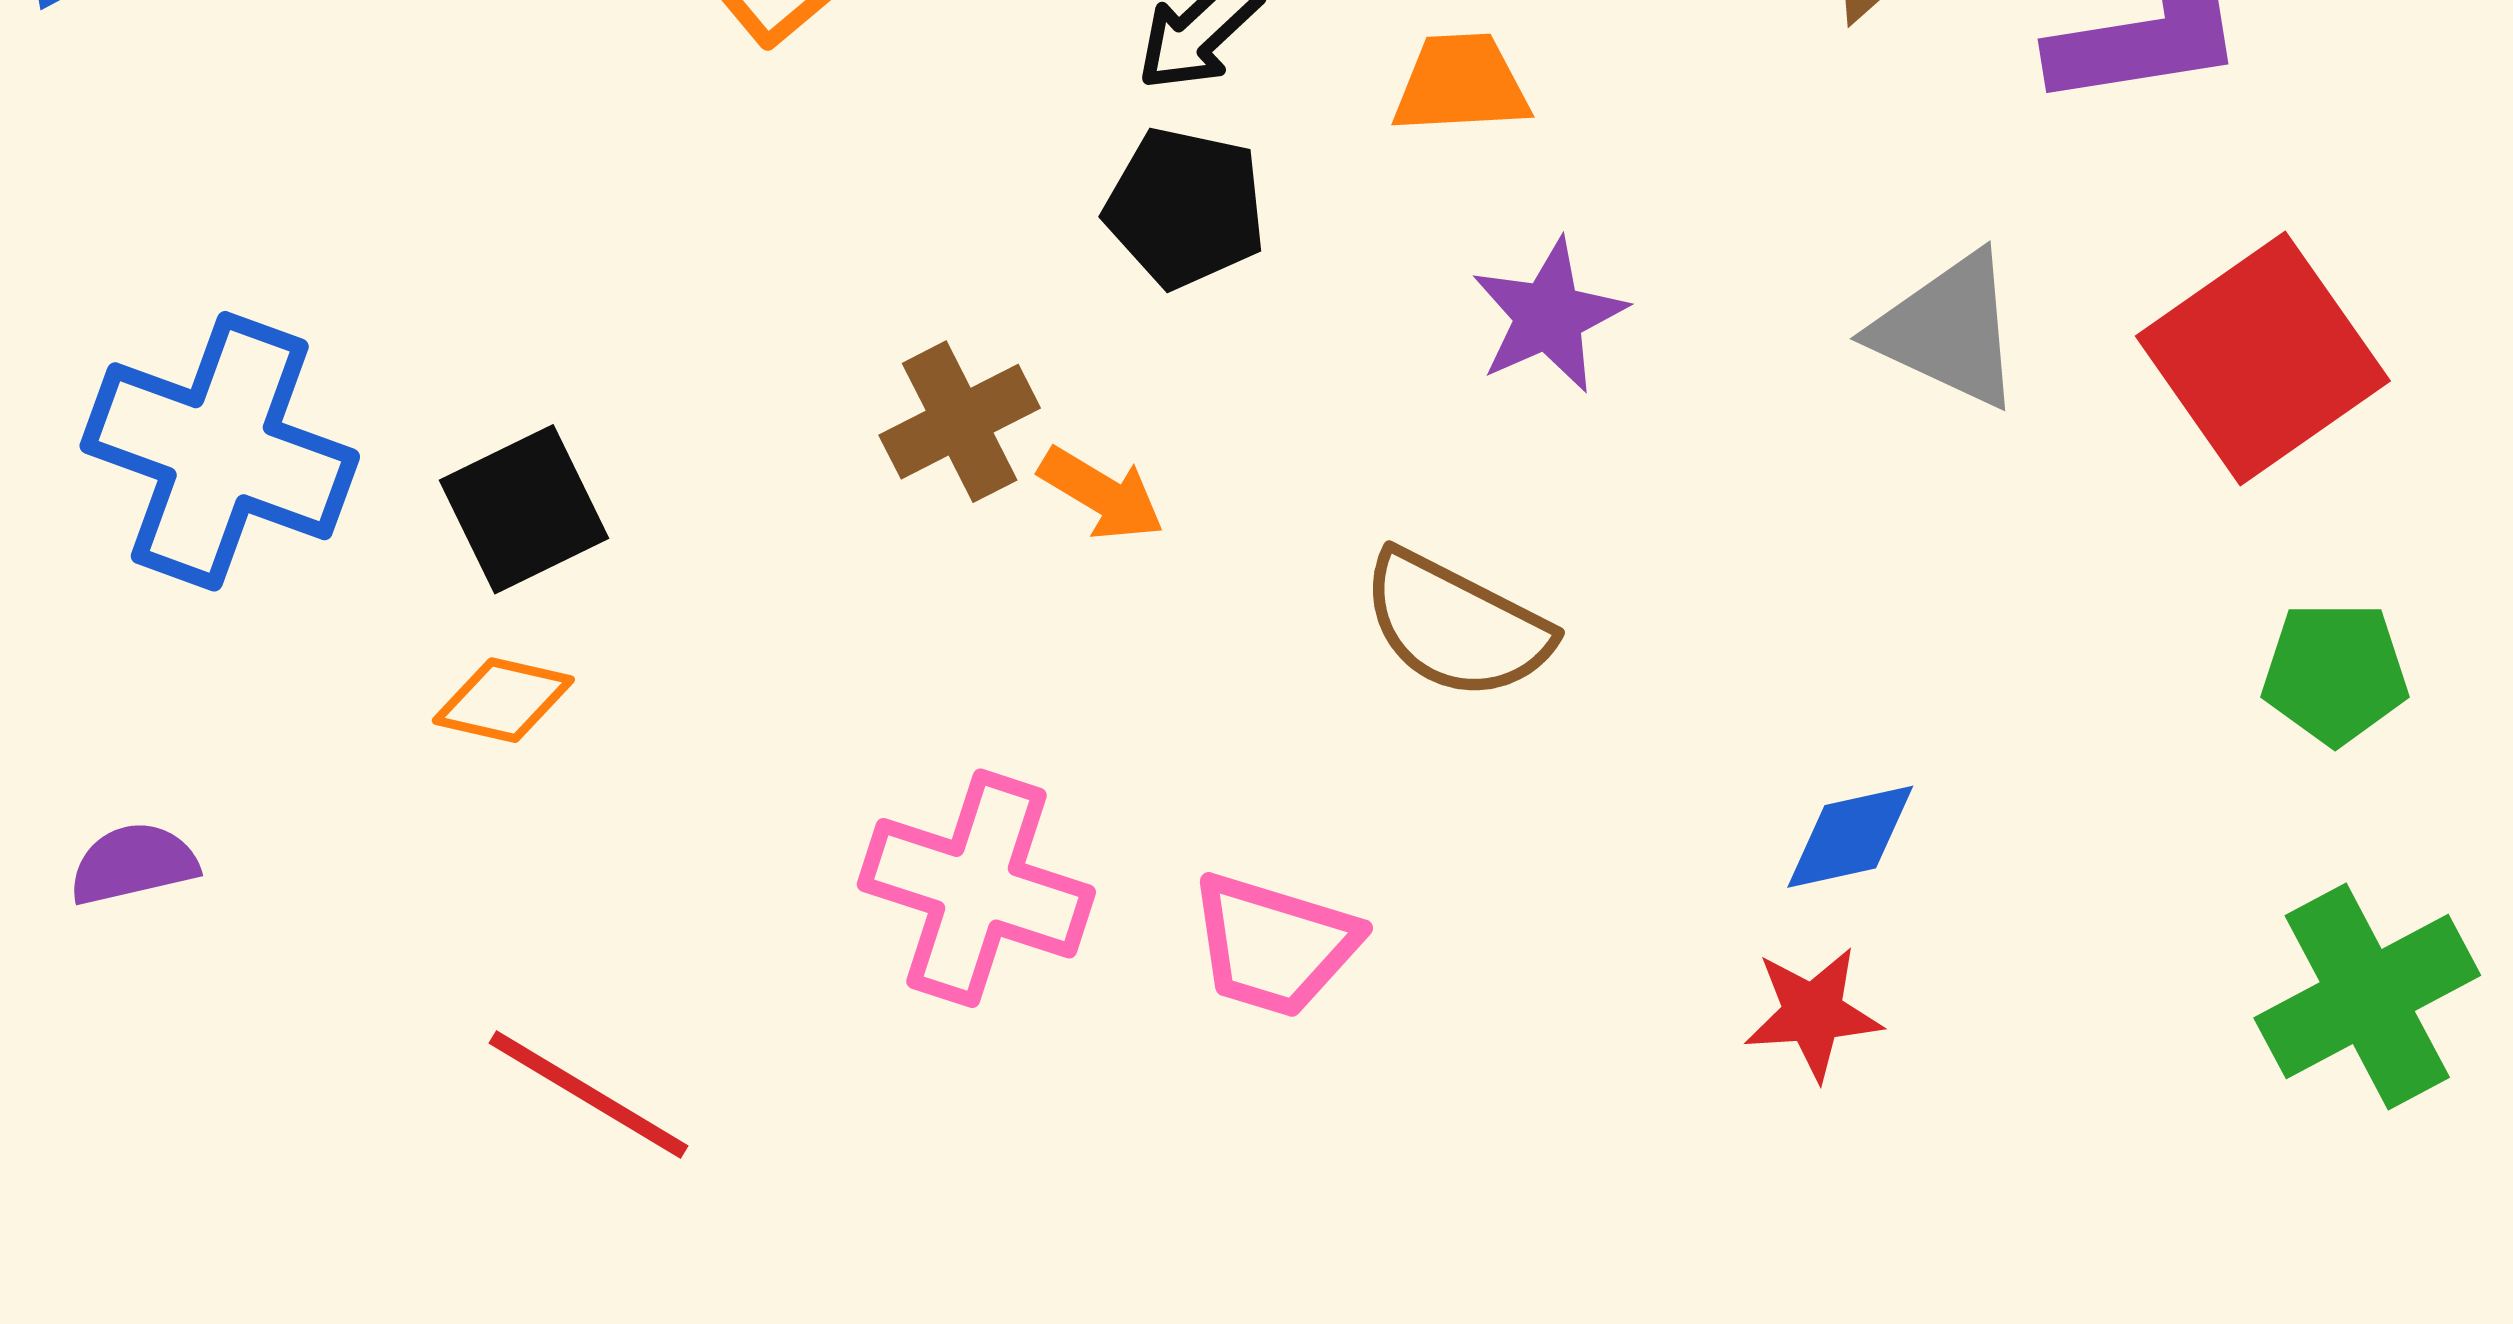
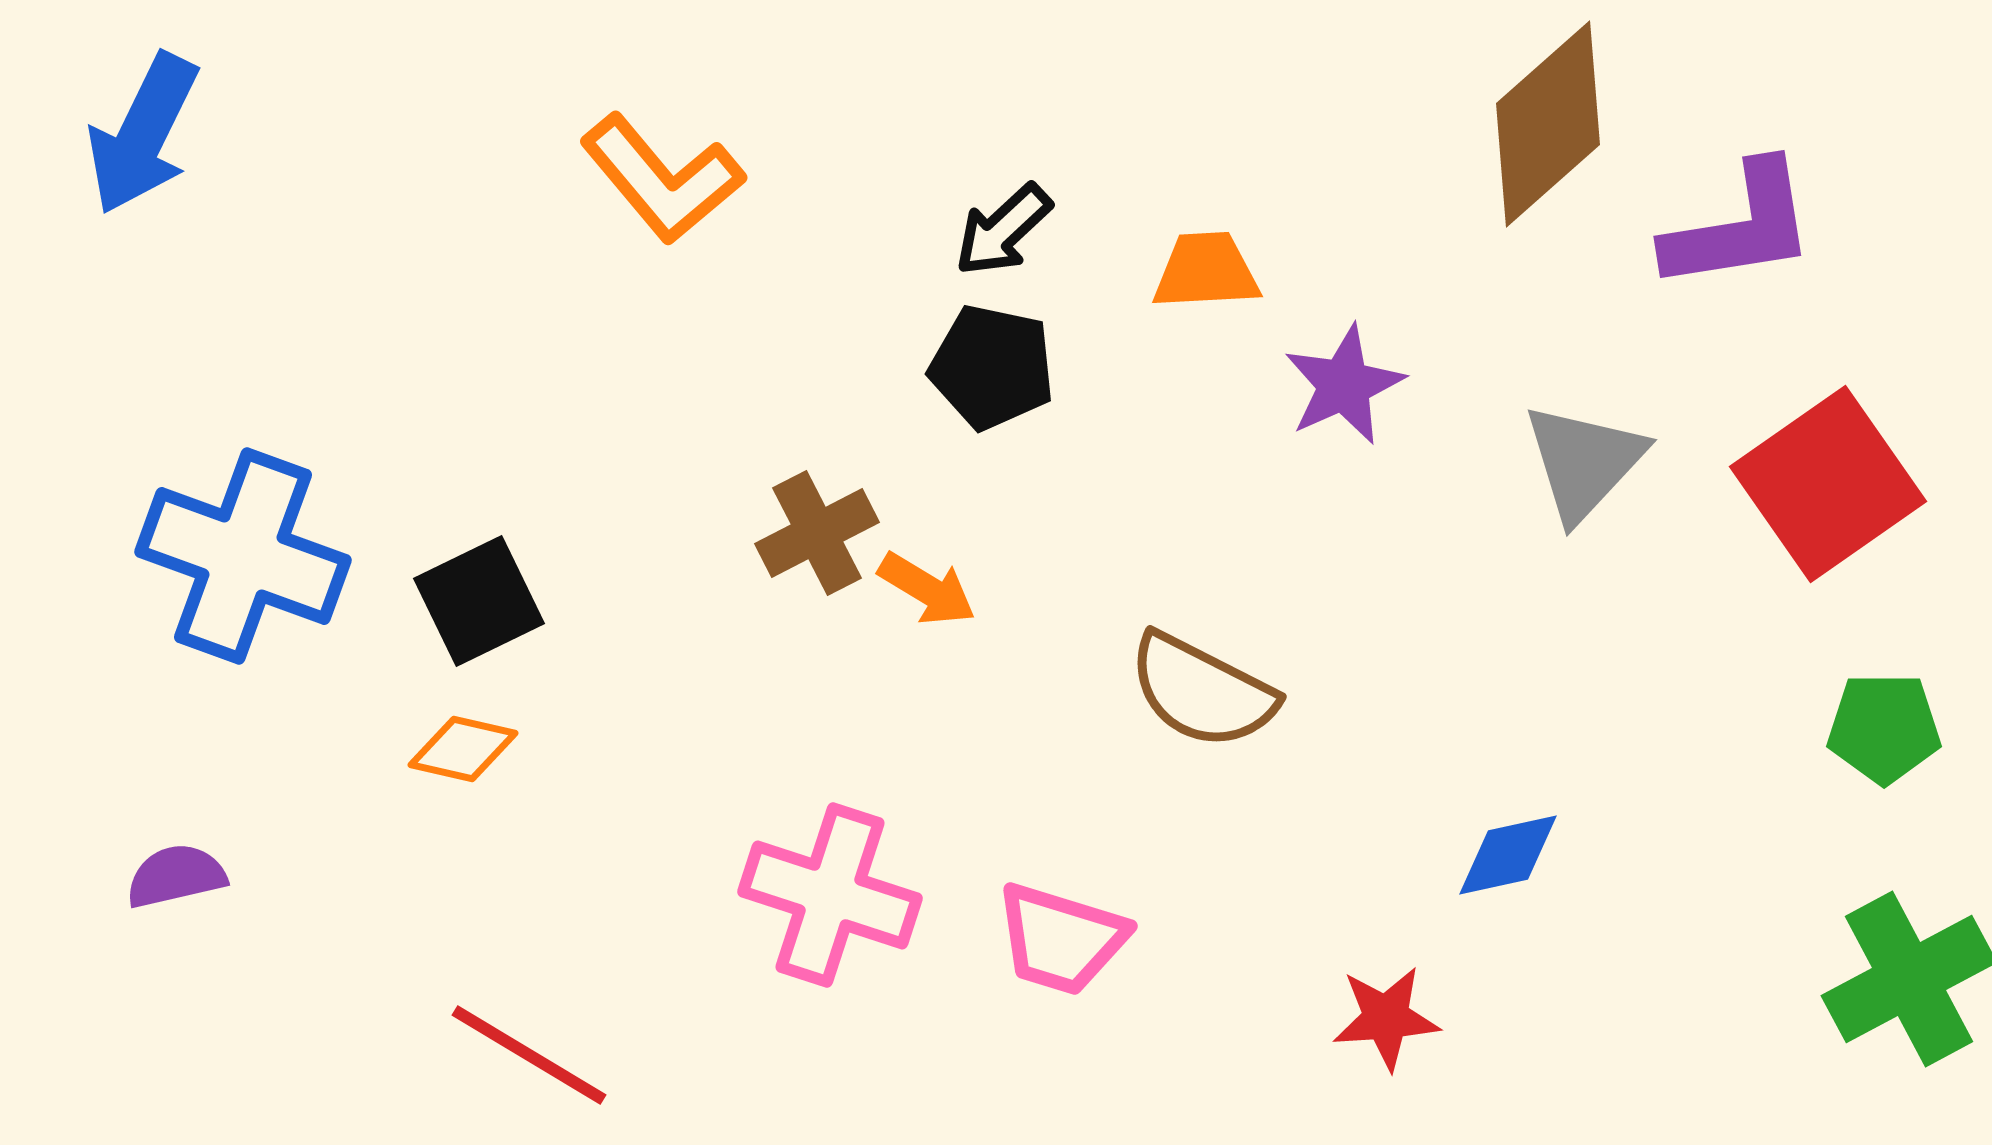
purple star: (1549, 316) -> (1344, 385), moved
gray triangle: (1948, 330) -> (1584, 462), turned 48
red star: (1813, 1013) -> (1386, 1018), moved

